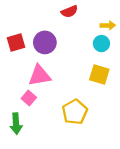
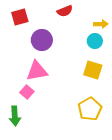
red square: (16, 42) -> (20, 17), moved
yellow pentagon: (75, 112) -> (90, 109), moved

